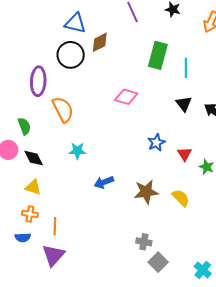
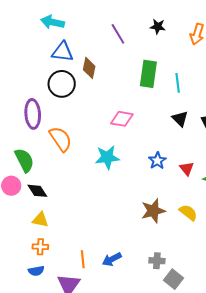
brown diamond: (100, 42) -> (89, 68), turned -45
green semicircle: (24, 126) -> (24, 160), size x1.4
cyan star: (77, 151) -> (107, 157), moved, size x1.4
blue arrow: (104, 182) -> (112, 259), moved
orange line: (55, 226) -> (83, 259), moved

